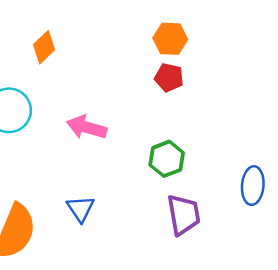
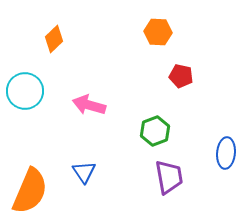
red pentagon: (169, 78) -> (181, 76), moved

